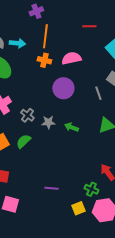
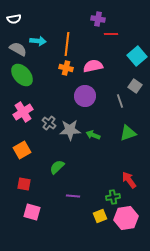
purple cross: (36, 11) -> (98, 19), moved, turned 32
cyan arrow: (17, 43) -> (38, 41), moved
gray star: (48, 122) -> (70, 130), size x1.5
green semicircle: (23, 141) -> (57, 167), moved
green cross: (91, 189) -> (113, 197), turned -32

